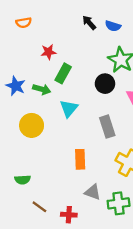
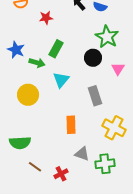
red star: (48, 52) -> (46, 18), moved
blue star: (16, 86) -> (16, 50), moved
green semicircle: (23, 180) -> (20, 143), size x1.5
red cross: (69, 215) -> (61, 174), turned -32

